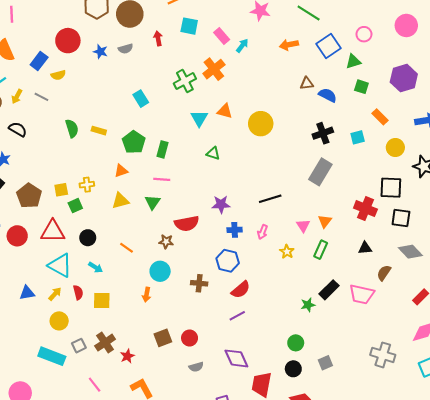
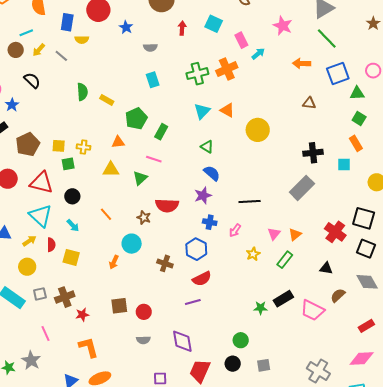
gray semicircle: (126, 49) -> (150, 47), moved
blue rectangle: (39, 61) -> (67, 22), turned -42
blue semicircle: (328, 95) -> (212, 173), moved
orange rectangle: (380, 117) -> (356, 143), moved
purple star: (221, 204) -> (203, 195), turned -30

